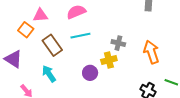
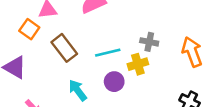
cyan line: (80, 36) -> (108, 53), moved
cyan arrow: (49, 74) -> (78, 90), moved

